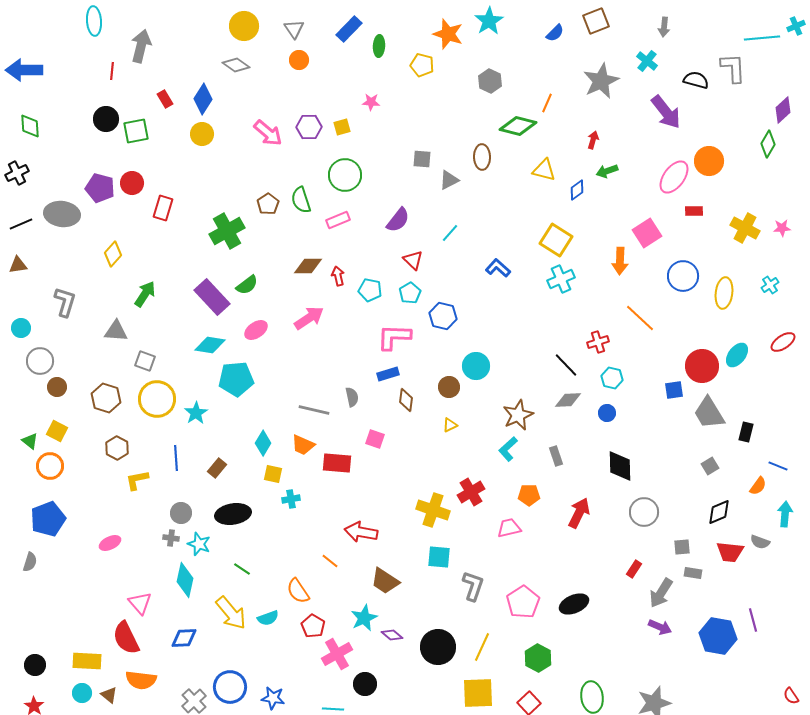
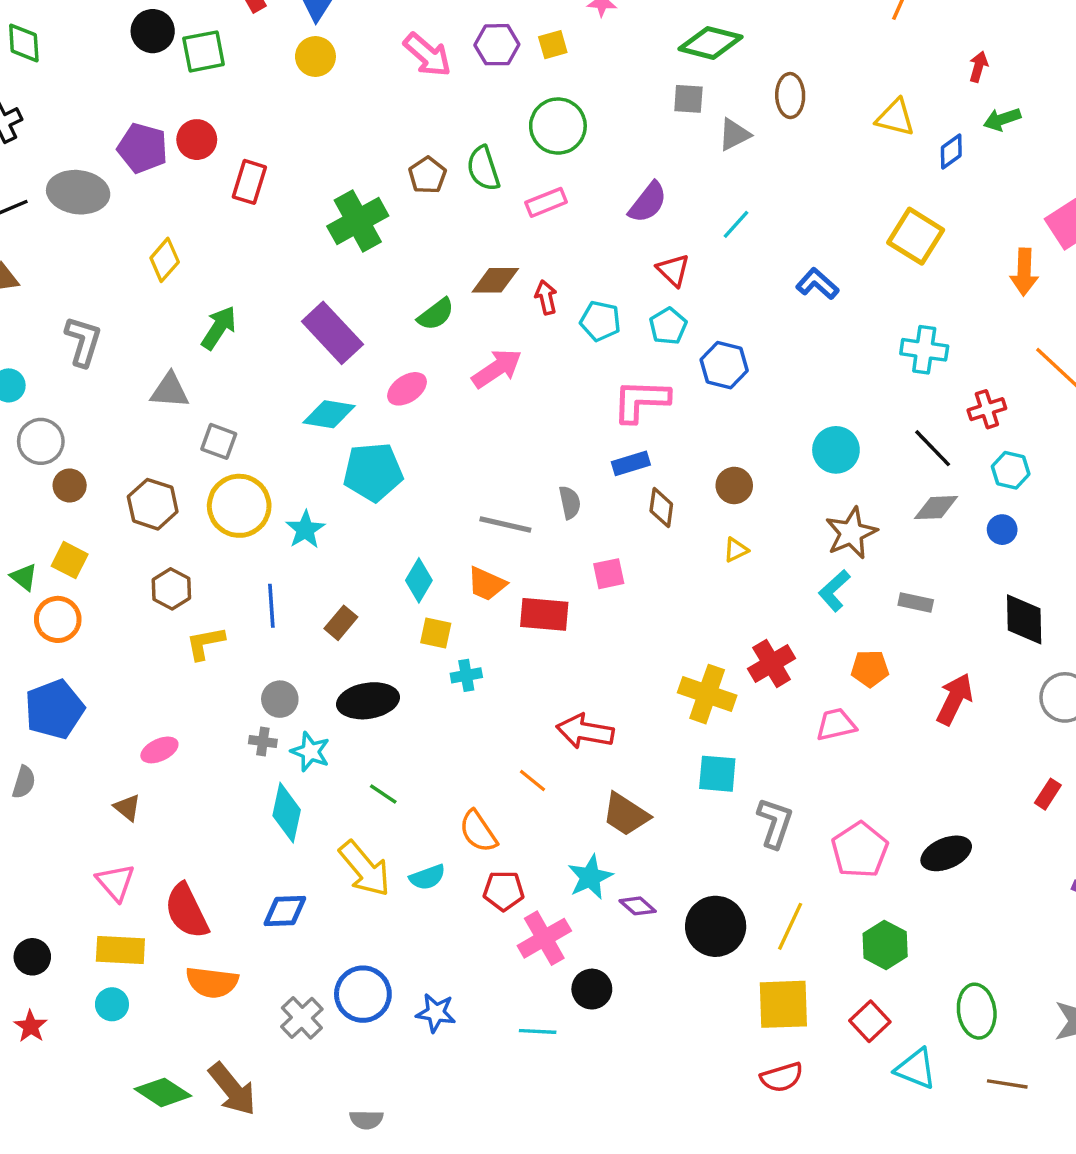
green diamond: (518, 126) -> (711, 43), moved
cyan cross: (561, 279) -> (924, 350), moved, turned 32
green semicircle: (247, 285) -> (436, 314), moved
cyan circle: (476, 366) -> (836, 450), moved
pink square: (375, 439) -> (609, 574), turned -30
gray rectangle: (556, 456) -> (916, 602), turned -60
pink triangle: (140, 603) -> (115, 882), moved
red pentagon: (313, 626) -> (504, 891), turned -30
brown triangle: (109, 695) -> (127, 808), moved

